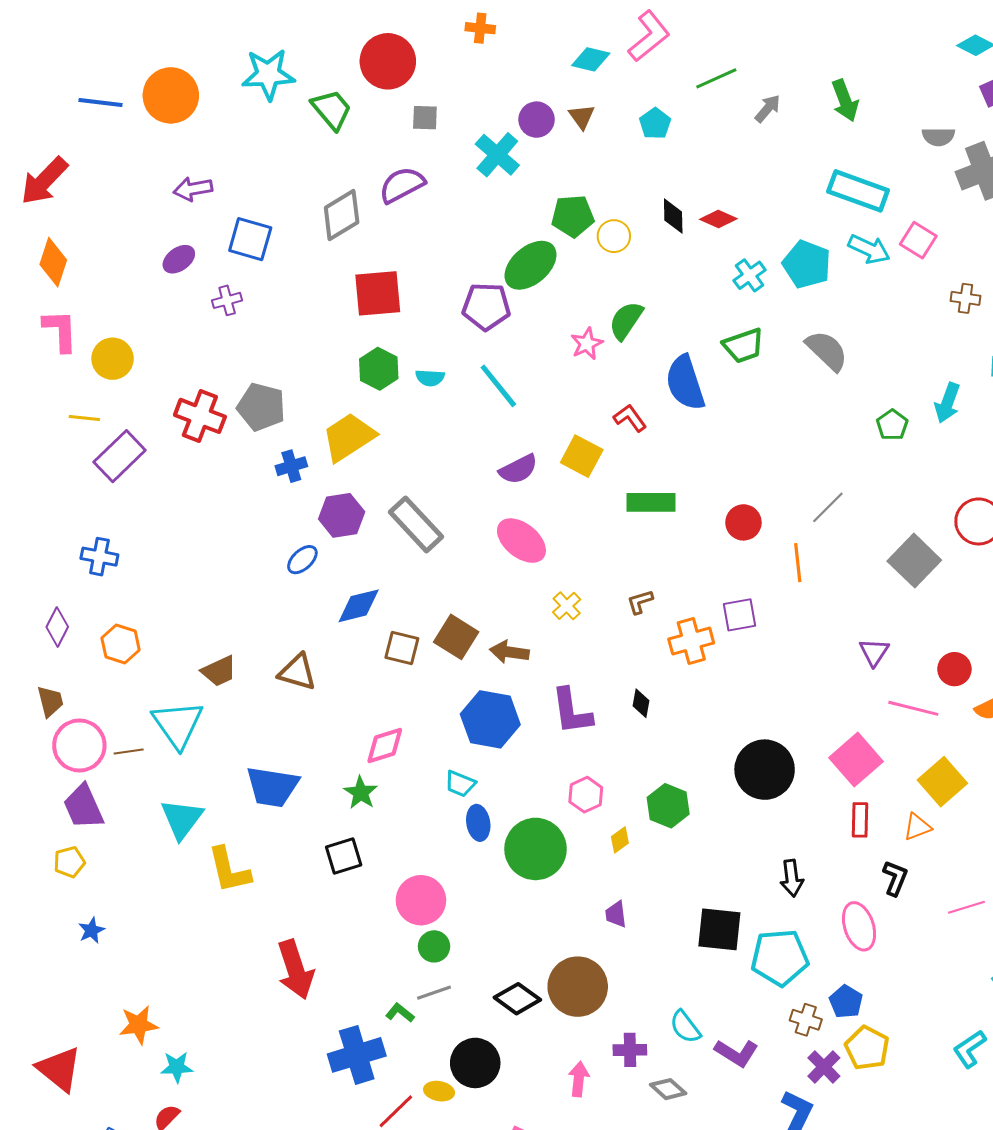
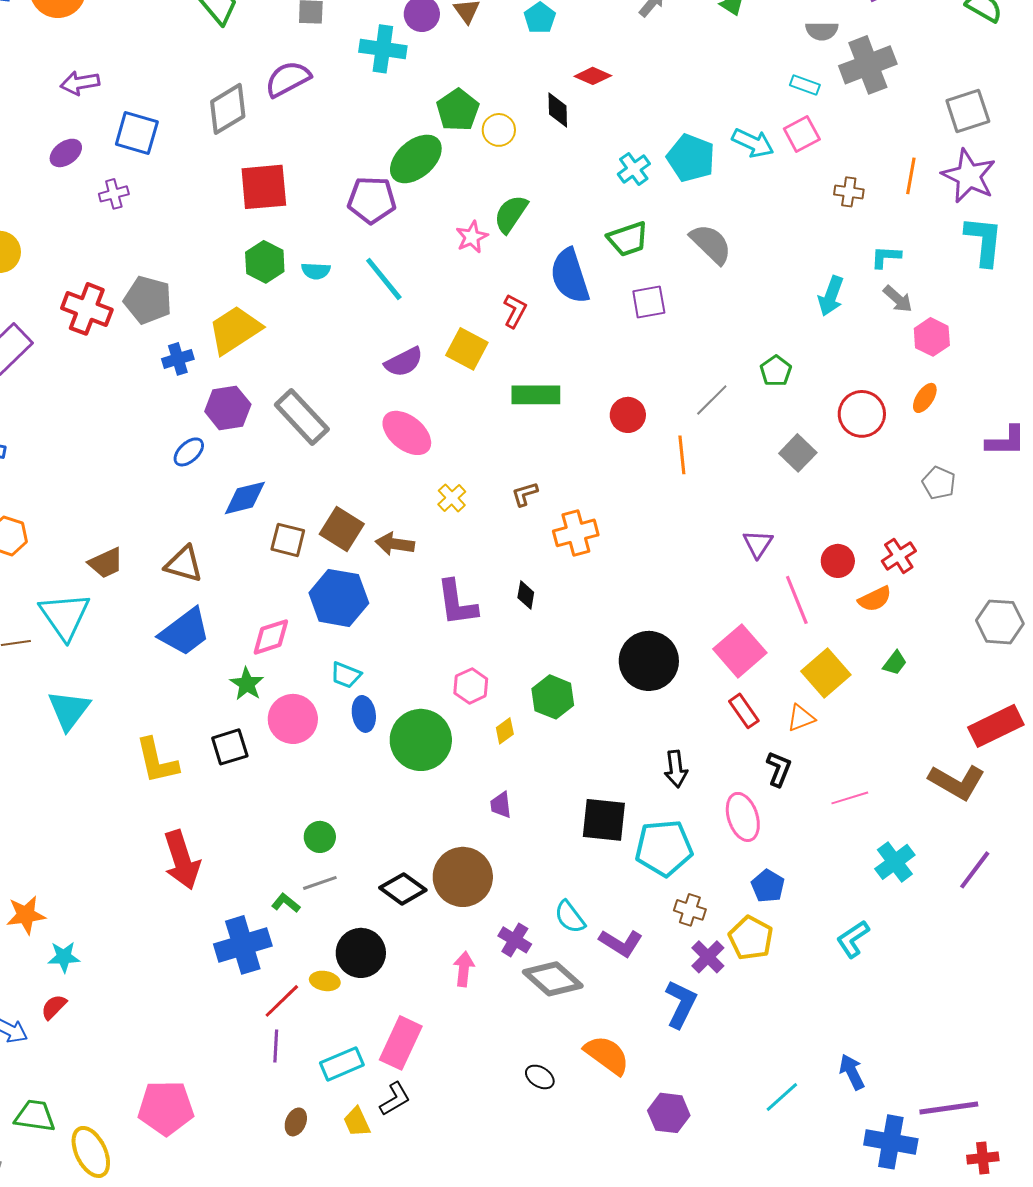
cyan cross: (497, 155) -> (383, 49), turned -33
cyan rectangle: (858, 191) -> (805, 85), moved, size x0.5
green pentagon: (573, 216) -> (458, 110), turned -30
red diamond: (718, 219) -> (593, 76), moved
pink square: (918, 240) -> (802, 134), turned 30
red L-shape: (630, 418) -> (515, 311), turned 64
green pentagon: (892, 425) -> (776, 371), moved
gray square: (914, 561) -> (798, 453), size x0.7
purple square: (739, 615) -> (649, 302), moved
pink line: (913, 708) -> (797, 600), turned 54
blue hexagon: (490, 719) -> (339, 598), moved
blue trapezoid: (272, 787) -> (185, 632), moved, turned -46
red rectangle: (860, 820) -> (744, 711), turned -36
yellow L-shape: (229, 870) -> (157, 761), moved
pink circle: (421, 900) -> (293, 719), moved
blue pentagon: (846, 1002) -> (768, 886), moved
purple cross: (630, 1050) -> (515, 940), turned 32
gray diamond: (668, 1089) -> (553, 979), size x1.6

